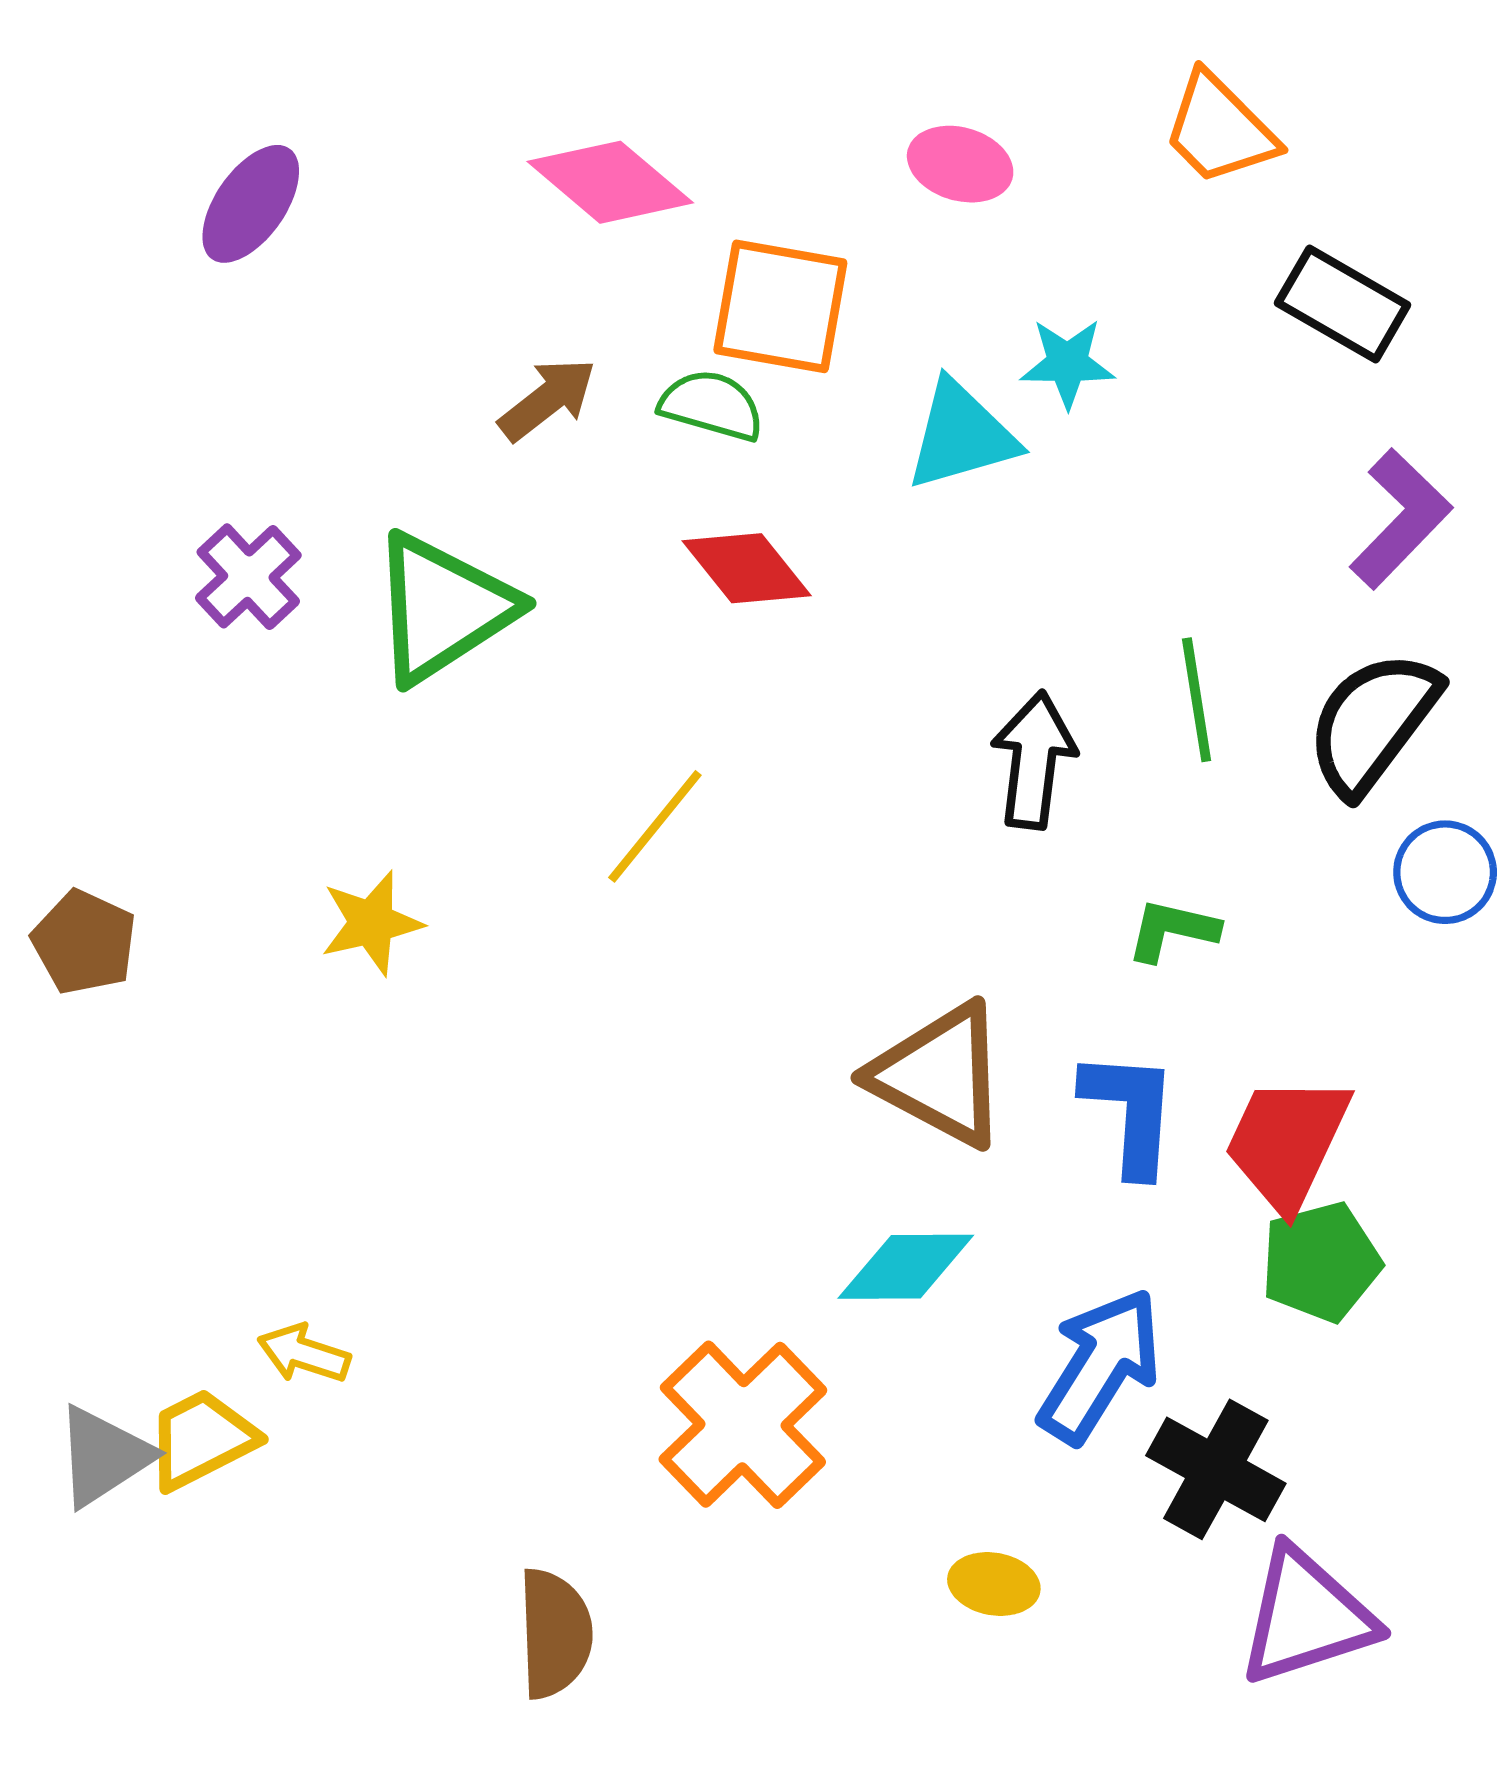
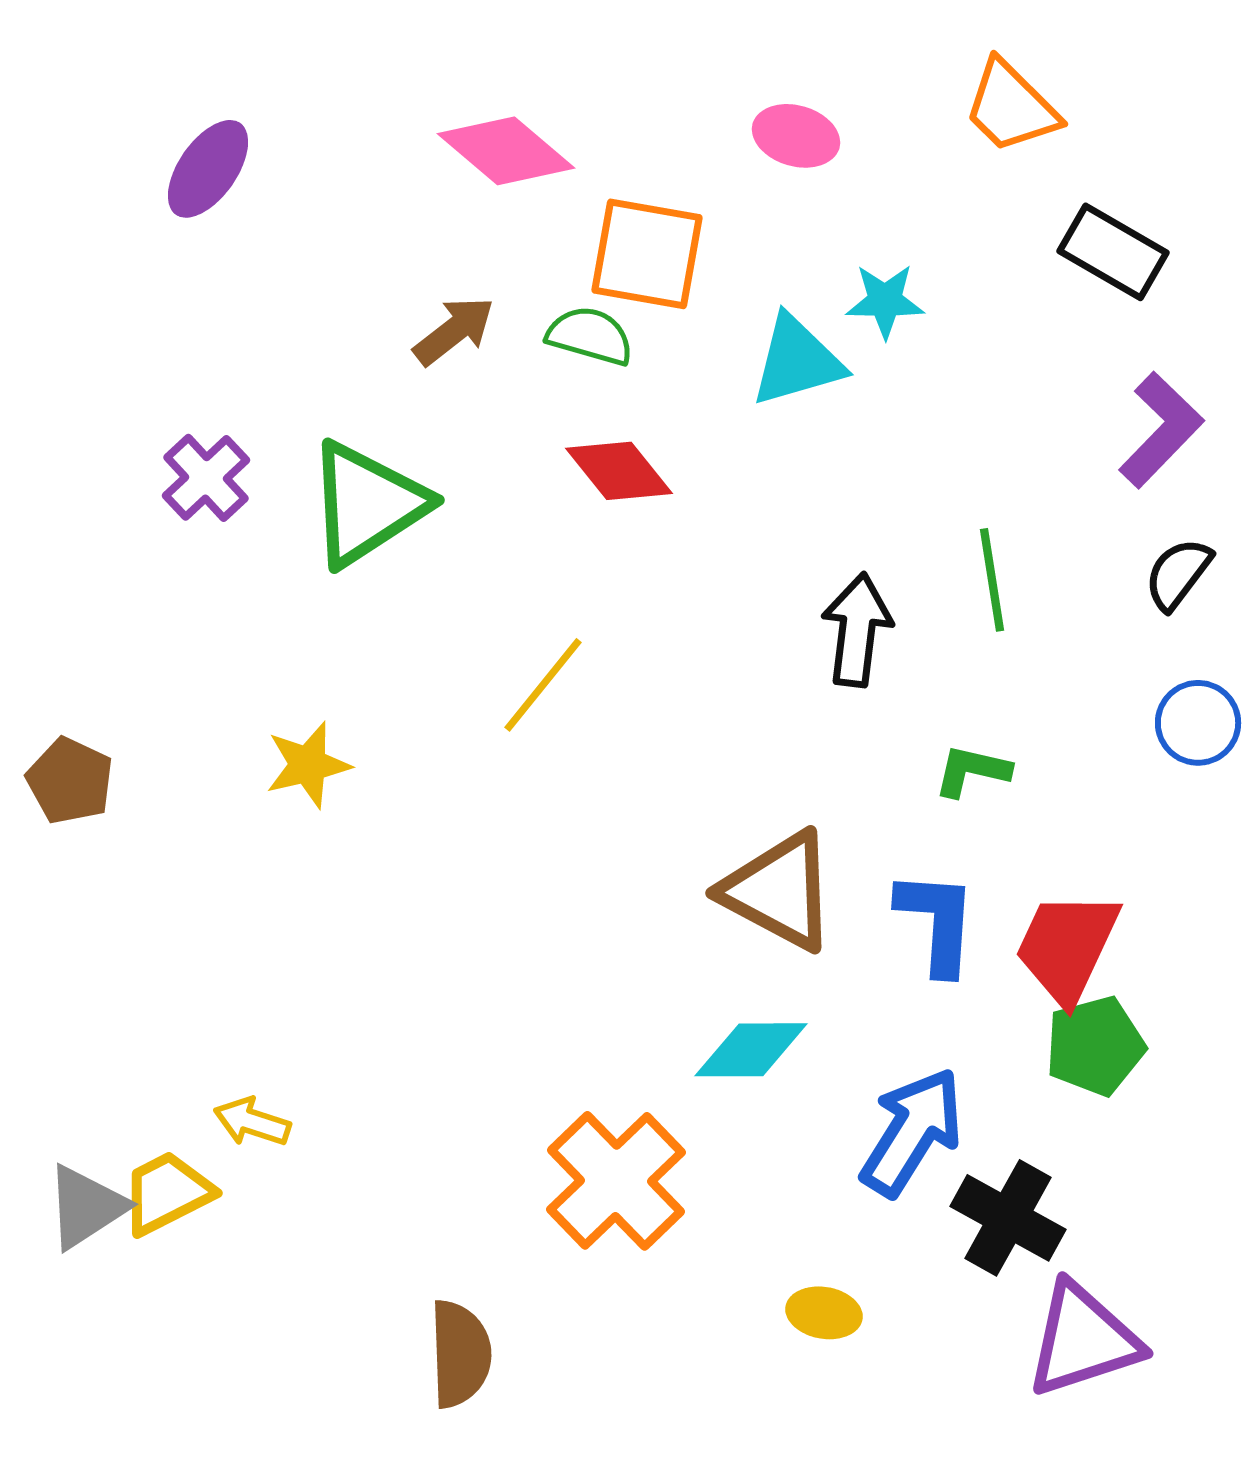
black semicircle: (1373, 723) -> (1178, 574), moved, size x0.6

